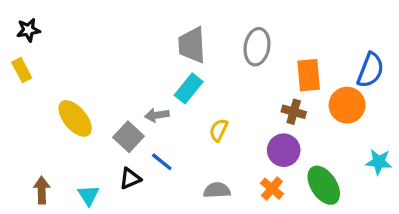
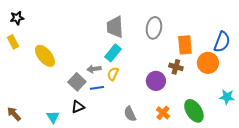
yellow ellipse: (75, 118) -> (45, 56), moved
yellow semicircle: (219, 130) -> (113, 74), moved
purple circle: (284, 150) -> (156, 81), moved
blue line: (162, 162) -> (97, 88), moved, turned -48
brown arrow: (42, 190) -> (14, 114), moved, turned -42
gray semicircle: (217, 190) -> (130, 114), turned -112

